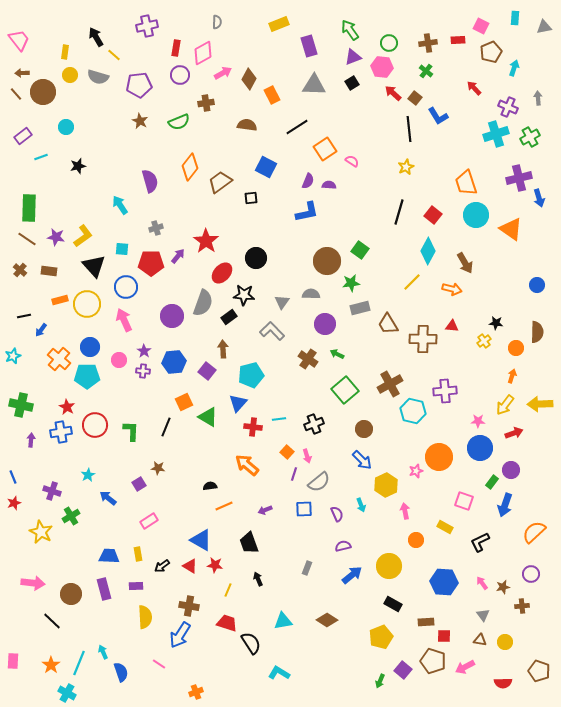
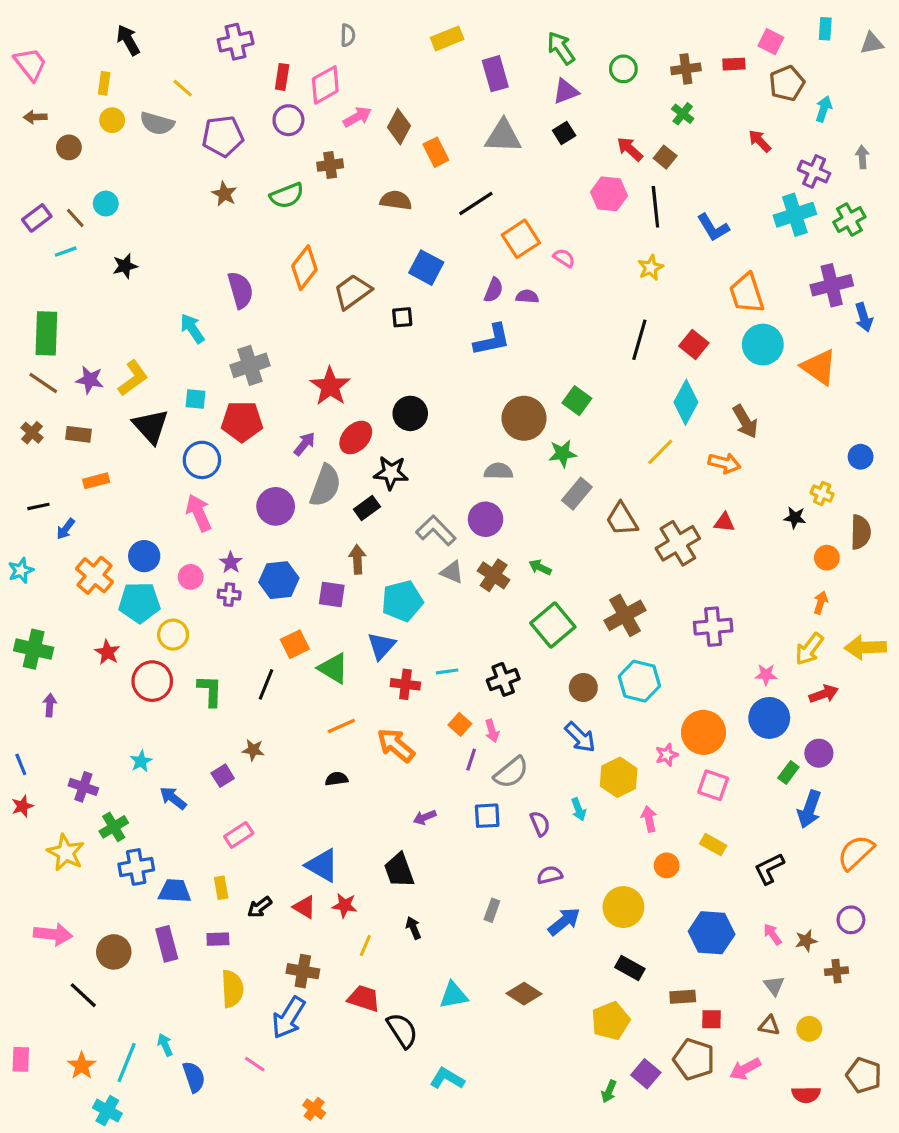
black arrow: (96, 37) -> (128, 40), moved
pink hexagon: (382, 67) -> (609, 194), moved
brown circle: (43, 92) -> (69, 147), size x0.6
brown line: (16, 94) -> (75, 218), moved
blue L-shape: (438, 116) -> (713, 228), moved
gray cross: (156, 228) -> (250, 365), size x1.6
purple arrow: (178, 256) -> (304, 444), moved
gray triangle: (282, 302) -> (452, 572), moved, turned -42
yellow circle: (87, 304) -> (173, 635), moved, size x0.7
gray rectangle: (360, 308) -> (577, 494), turned -36
purple circle: (325, 324) -> (486, 519), moved
brown cross: (423, 339) -> (678, 543), turned -32
yellow cross: (484, 341) -> (822, 494), moved, turned -32
purple square: (207, 371) -> (332, 595), turned -30
cyan hexagon: (413, 411) -> (639, 681), moved
blue cross: (61, 432) -> (136, 867), moved
pink square: (464, 501) -> (713, 785), moved
orange line: (224, 506) -> (341, 726), moved
orange cross: (196, 692) -> (314, 1109), turned -32

